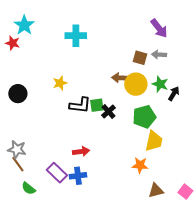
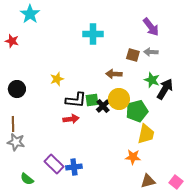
cyan star: (24, 25) -> (30, 14), moved
cyan cross: (76, 36) -> (93, 34), moved
yellow circle: (136, 84) -> (119, 99), moved
black arrow: (174, 94) -> (165, 89), size x1.5
red arrow: (81, 152) -> (71, 119), moved
brown line: (18, 164) -> (13, 124), moved, turned 35

